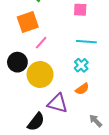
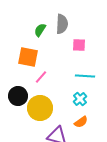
orange square: (28, 22) -> (28, 57), turned 30

